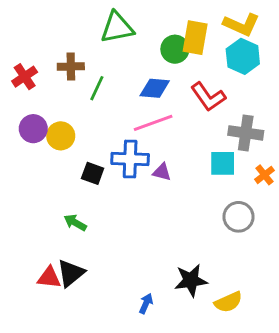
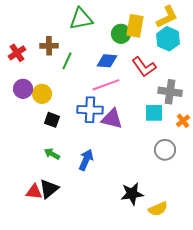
yellow L-shape: (241, 25) -> (167, 17), turned -50
purple triangle: (162, 172) -> (112, 119), size x1.6
black square: (93, 173) -> (52, 120), moved
blue arrow: (146, 304) -> (86, 160), moved, size x1.5

